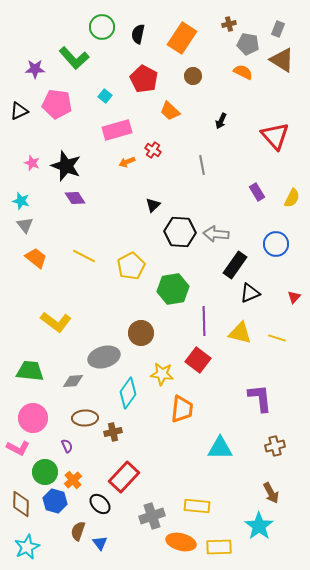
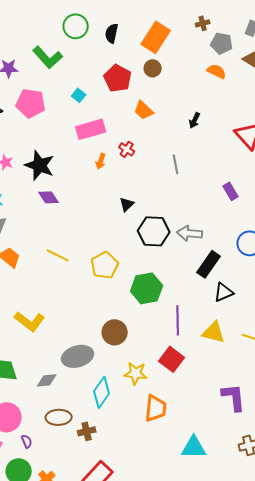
brown circle: (193, 76) -> (153, 68), moved
orange arrow: (127, 162) -> (101, 161), turned -49
purple semicircle: (67, 446) -> (27, 441), moved

